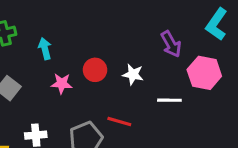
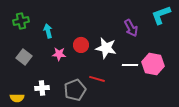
cyan L-shape: (216, 24) -> (161, 15), turned 35
pink hexagon: (204, 73) -> (153, 64), moved
white star: (133, 74) -> (106, 48), size x1.5

